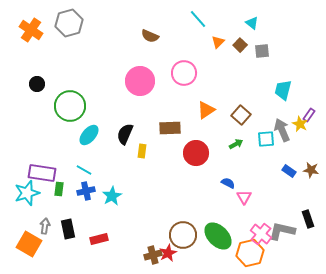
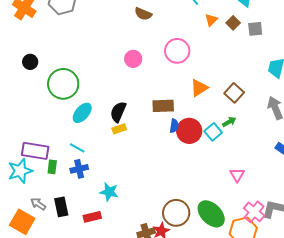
pink circle: (140, 81) -> (133, 59), size x0.6
cyan square: (266, 139) -> (213, 132), moved, turned -36
yellow rectangle: (142, 151) -> (119, 129), moved, turned 64
blue semicircle: (228, 183) -> (174, 126), moved, turned 72
cyan star: (112, 196) -> (109, 192), moved, turned -30
gray arrow: (45, 226) -> (38, 204), turned -63

